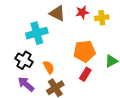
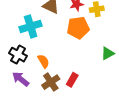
orange pentagon: (84, 51) -> (78, 28), moved
red rectangle: (85, 74) -> (72, 80), moved

